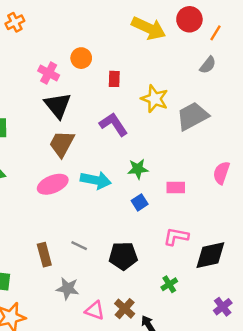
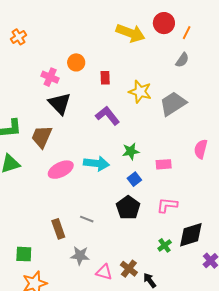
brown trapezoid: (62, 144) -> (42, 137), moved
black diamond: (210, 255) -> (191, 235), moved
black pentagon: (123, 256) -> (128, 208), moved, turned -30

